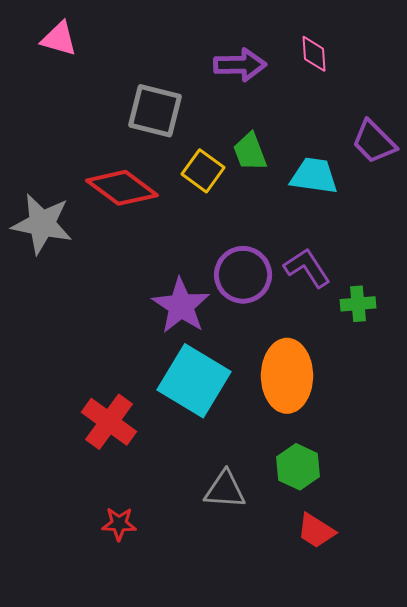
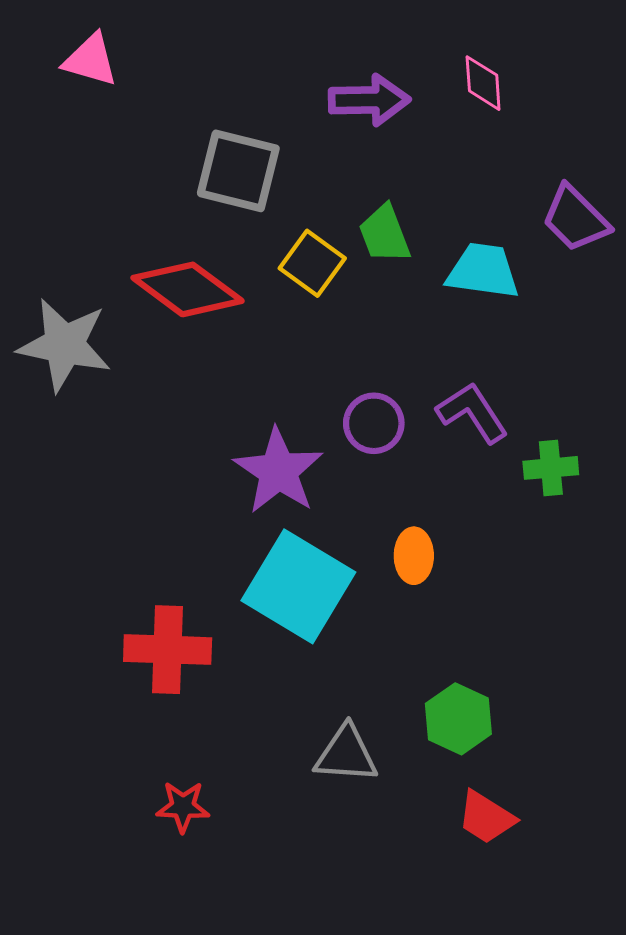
purple circle: (243, 275) -> (374, 423), size x0.7
orange ellipse: (287, 376) -> (414, 556), moved, size x0.5
red cross: (109, 422) -> (168, 650), turned -34

